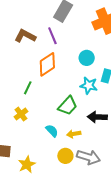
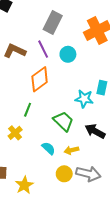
cyan circle: (87, 58) -> (68, 54), moved
green line: (28, 88) -> (28, 110), moved
green trapezoid: (68, 106) -> (63, 121), turned -85
black arrow: (97, 117) -> (95, 131), turned 30

